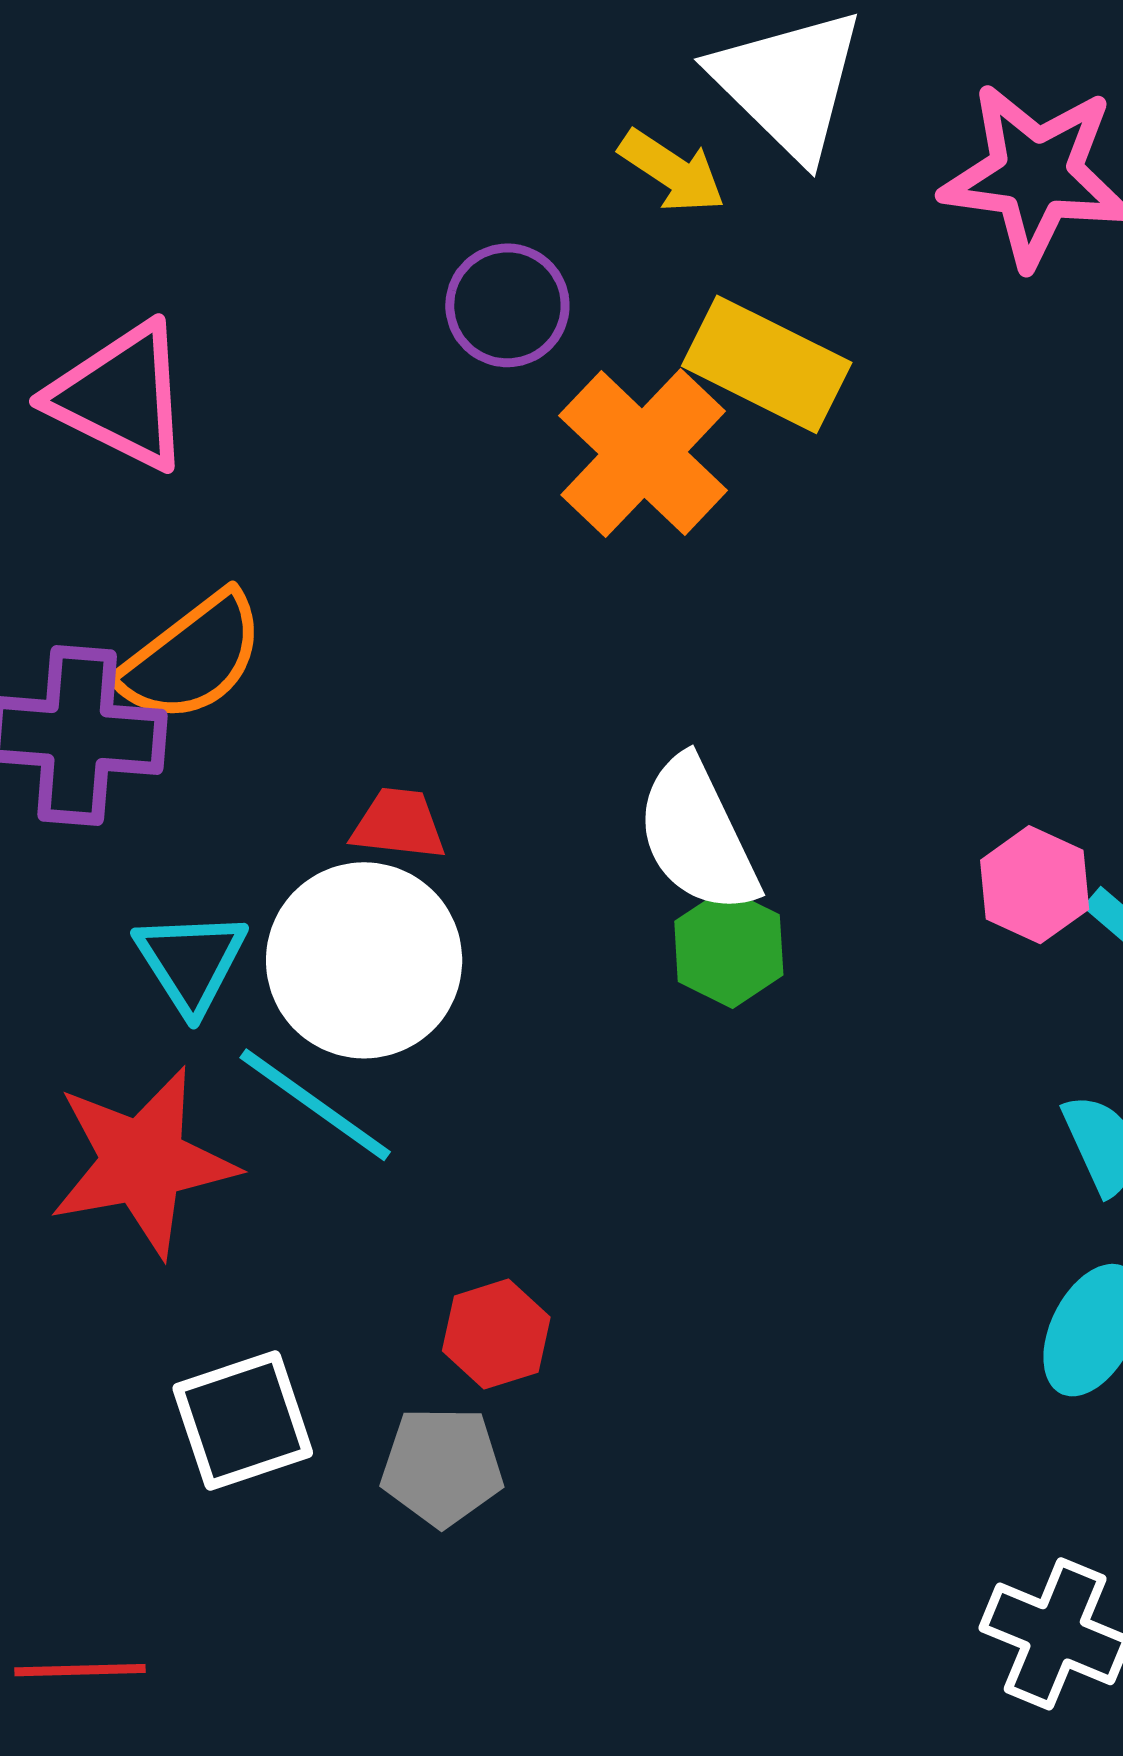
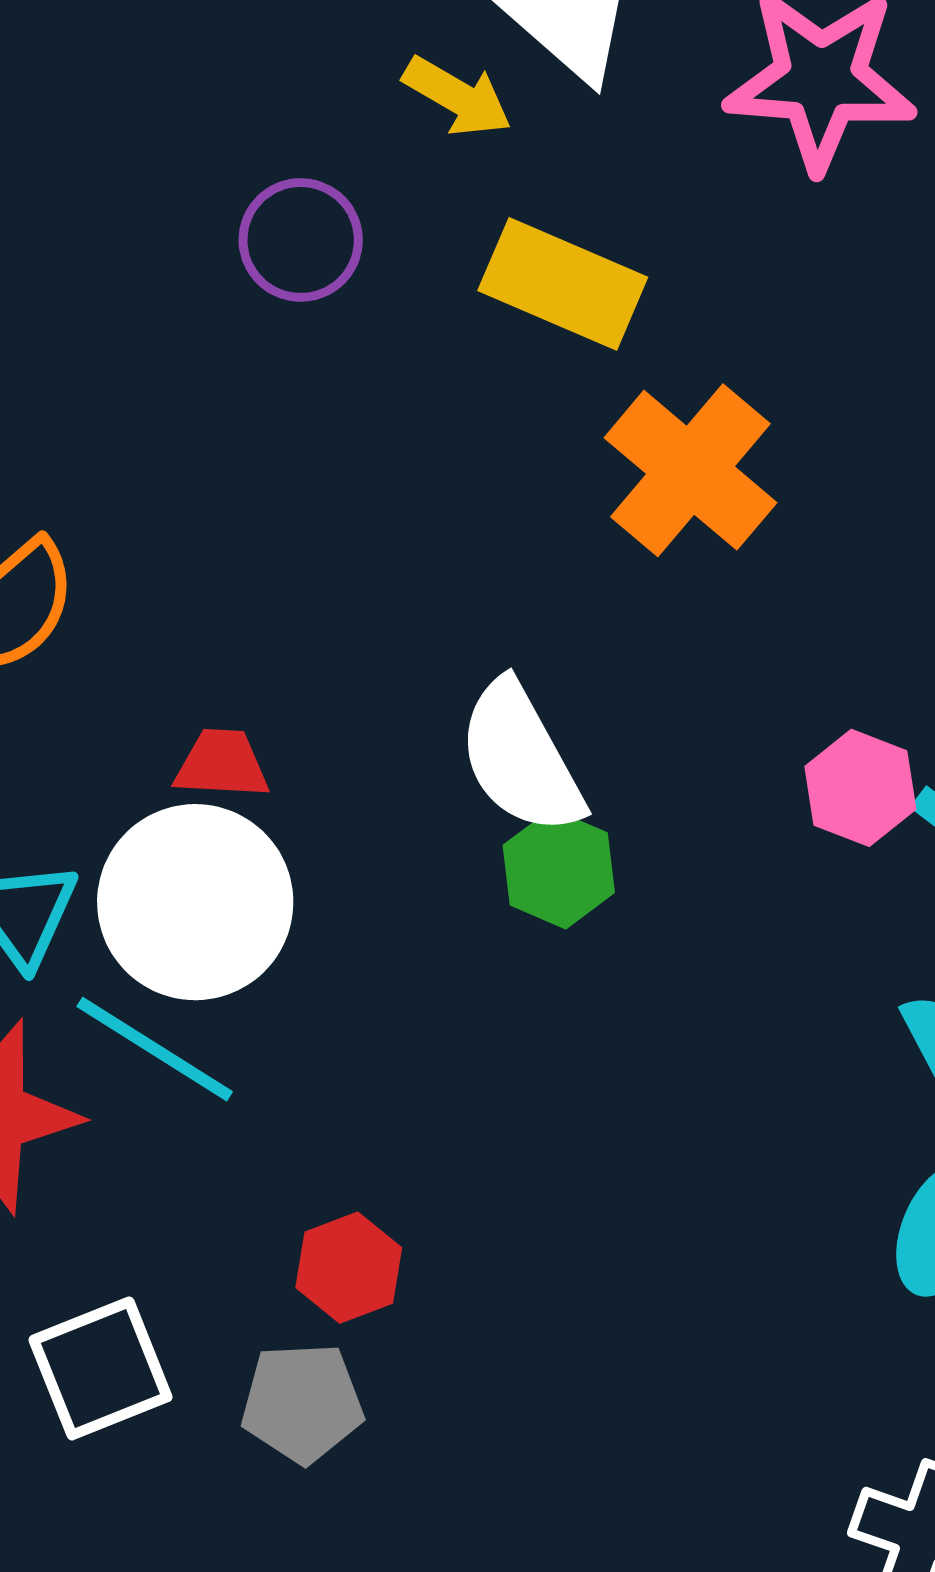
orange cross: (643, 453) -> (690, 470), moved

